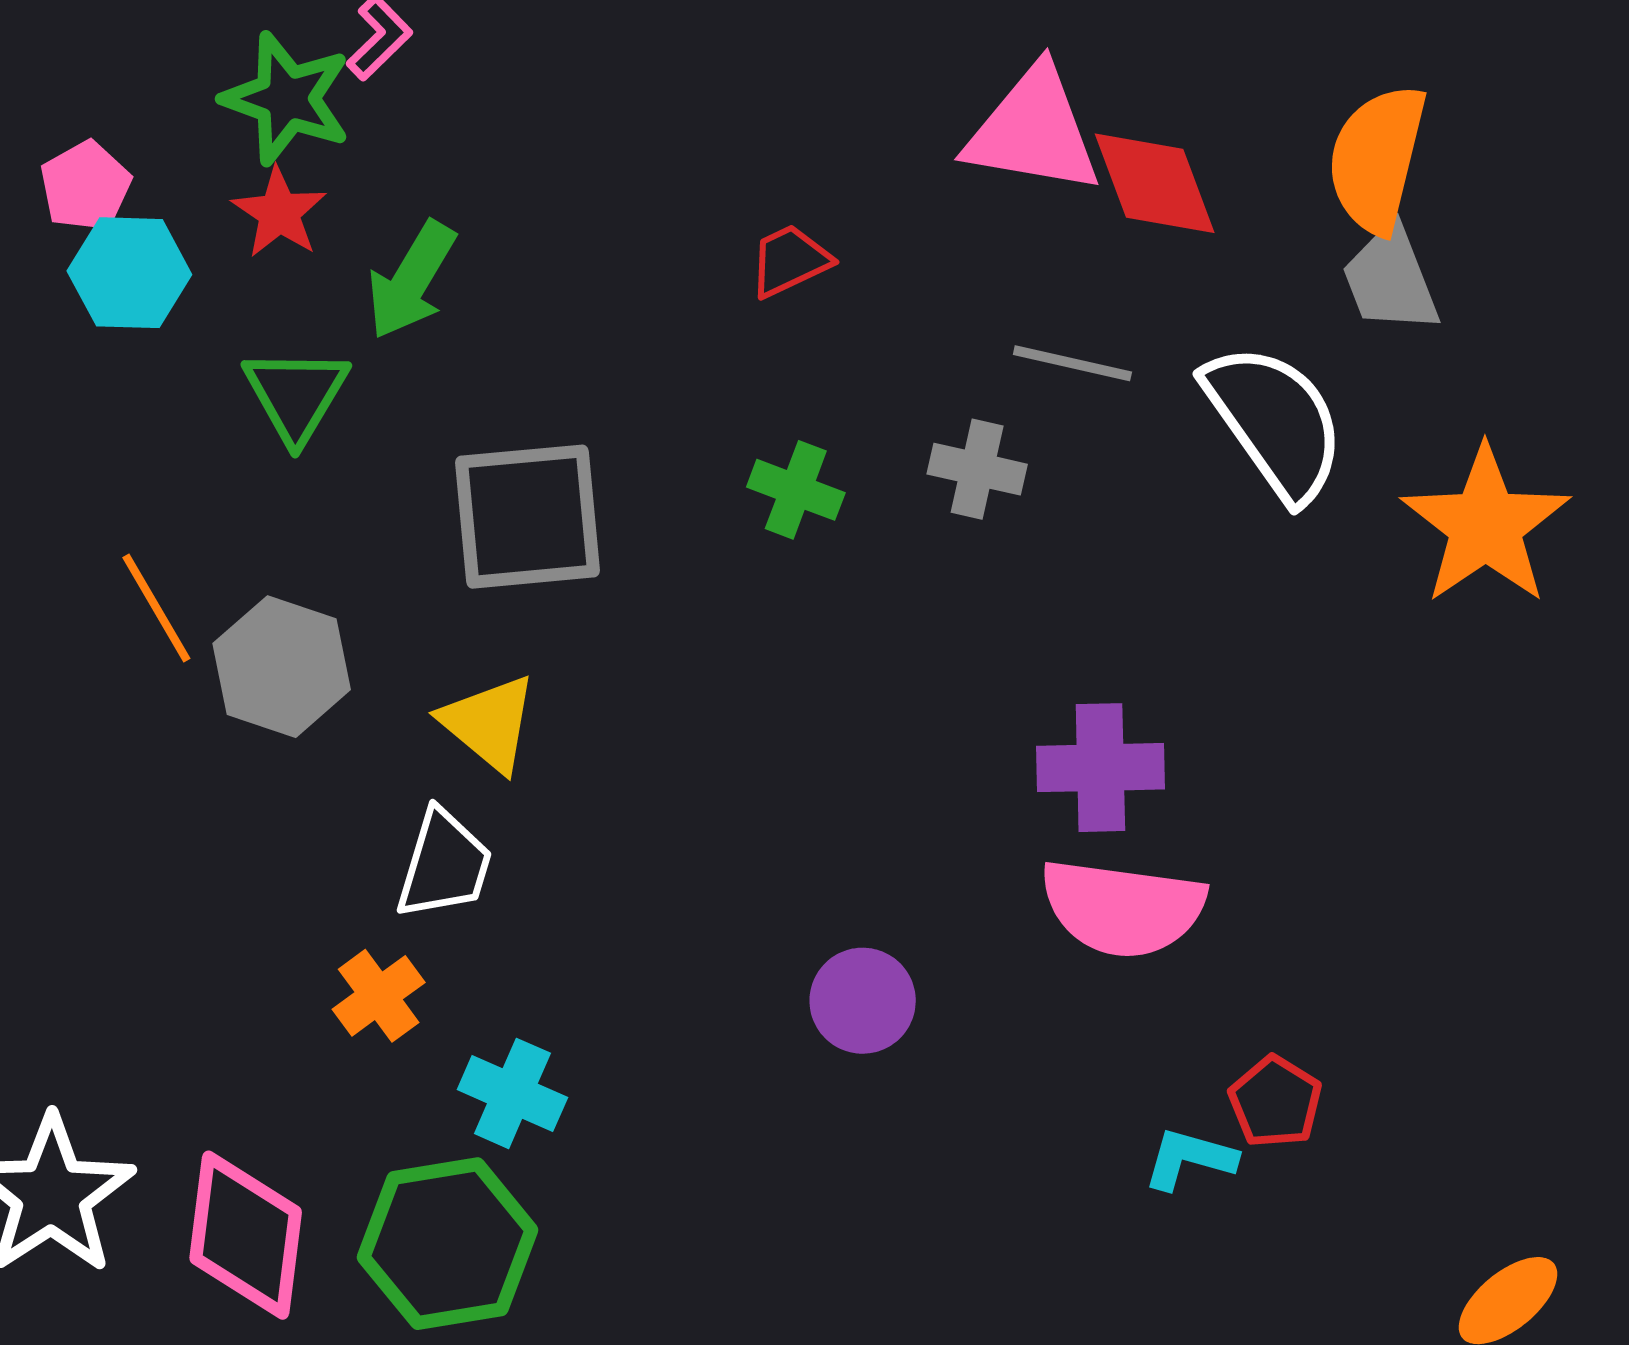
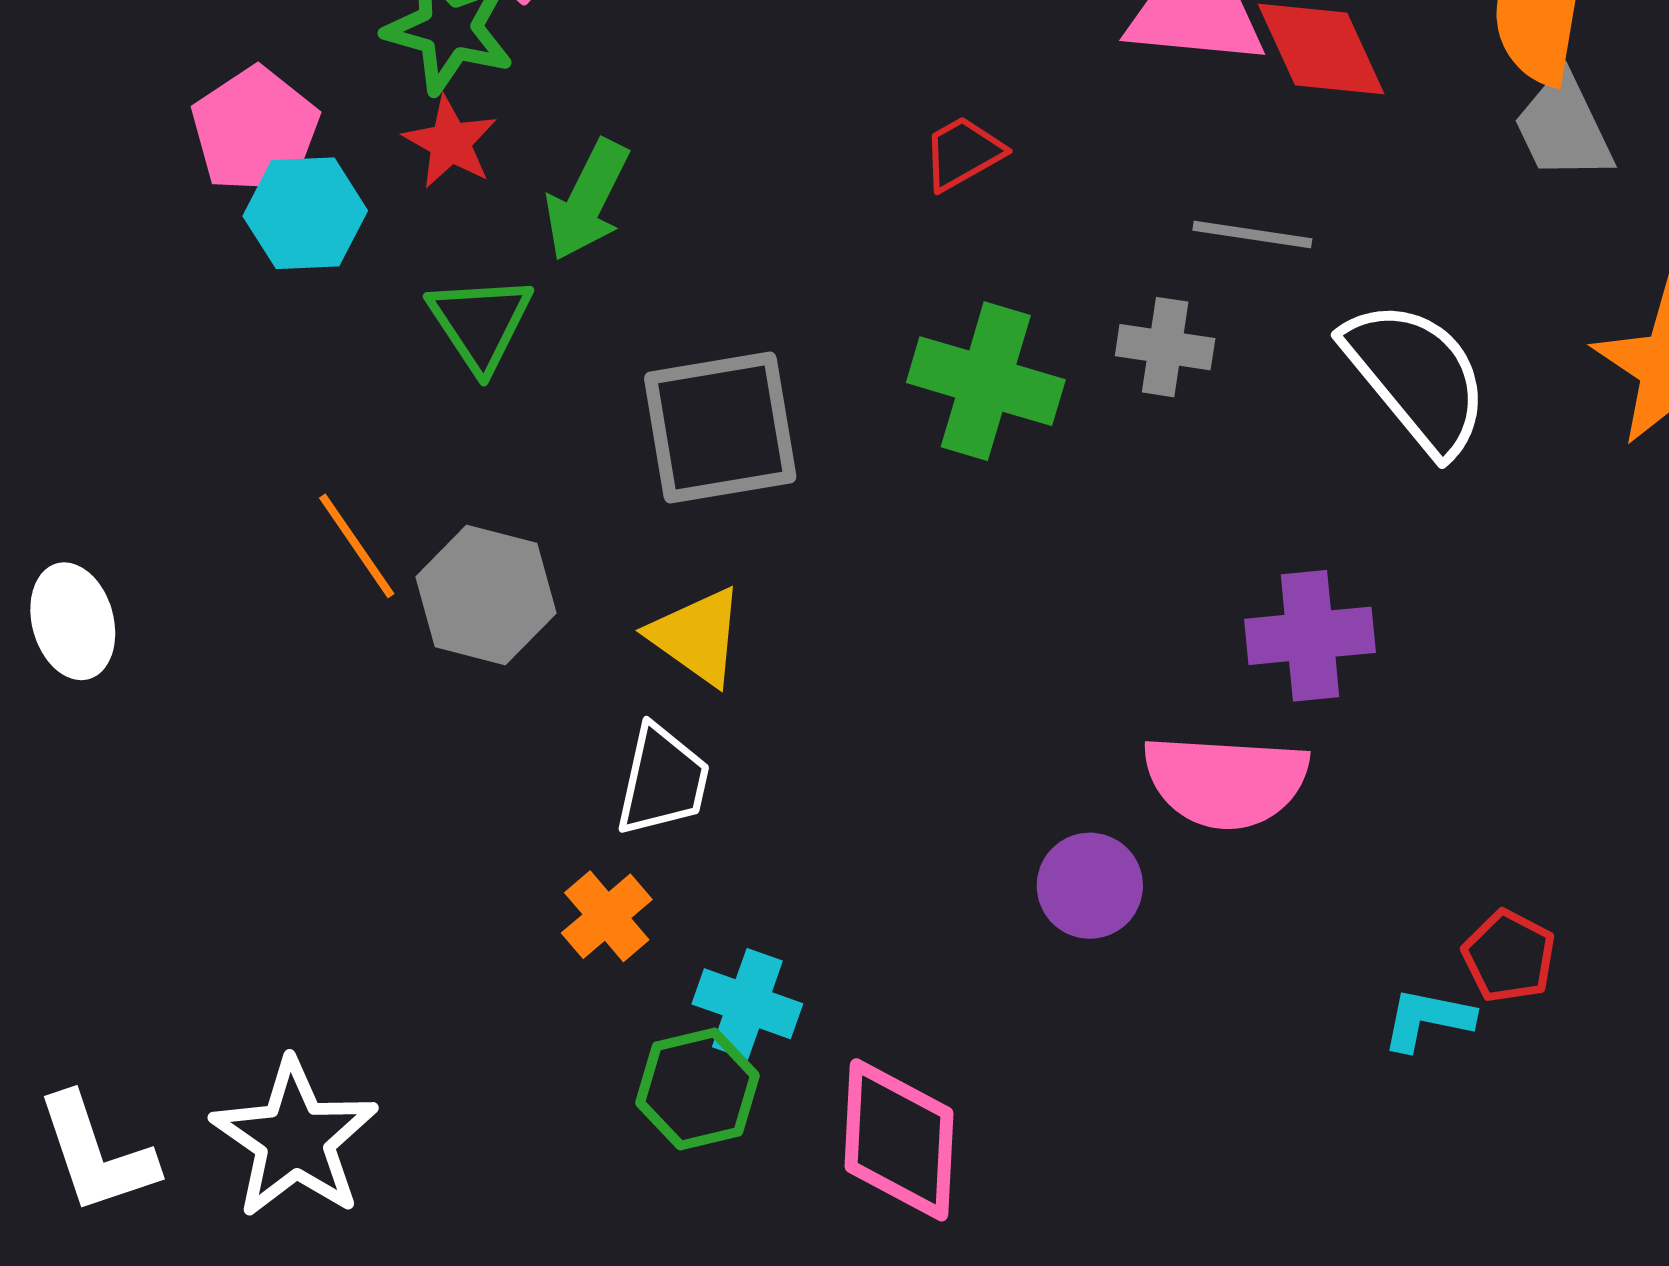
pink pentagon: (85, 186) -> (255, 130), size x1.4
white semicircle: (1275, 422) -> (1416, 377), moved
green cross: (796, 490) -> (986, 381), size x1.6
pink semicircle: (1123, 908) -> (1226, 781), moved
pink diamond: (246, 1235) -> (899, 1140), moved
green hexagon: (448, 1244) -> (697, 1089), moved, size x0.7

